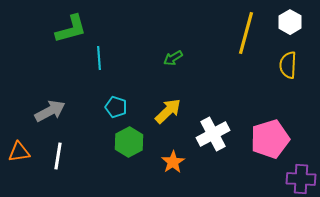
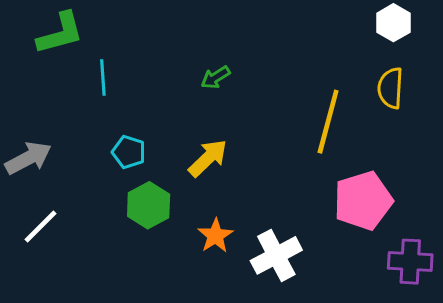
yellow line: (246, 33) -> (328, 122), moved
white cross: (213, 134) -> (276, 255), moved
white line: (58, 156) -> (40, 227), turned 36

